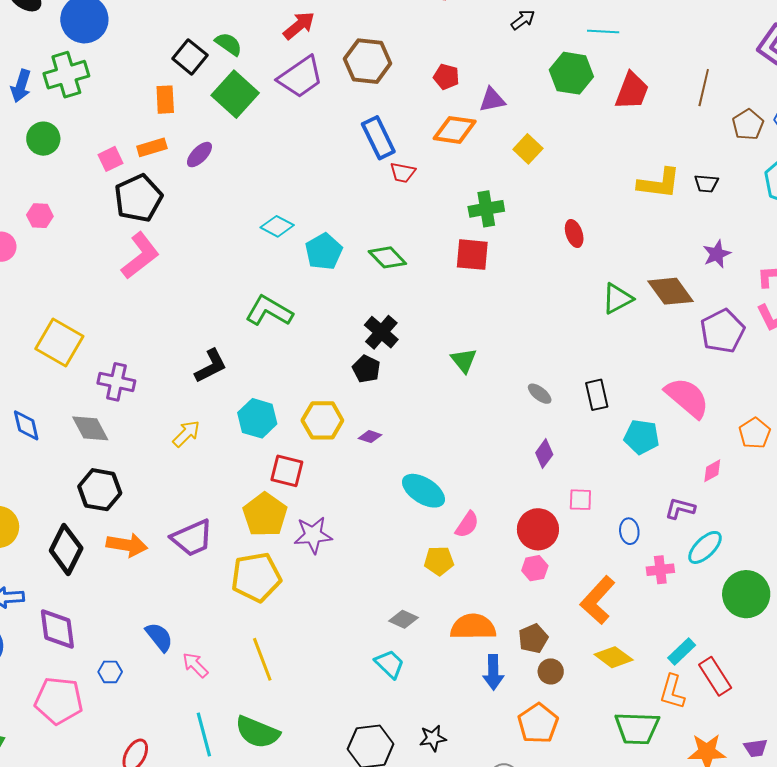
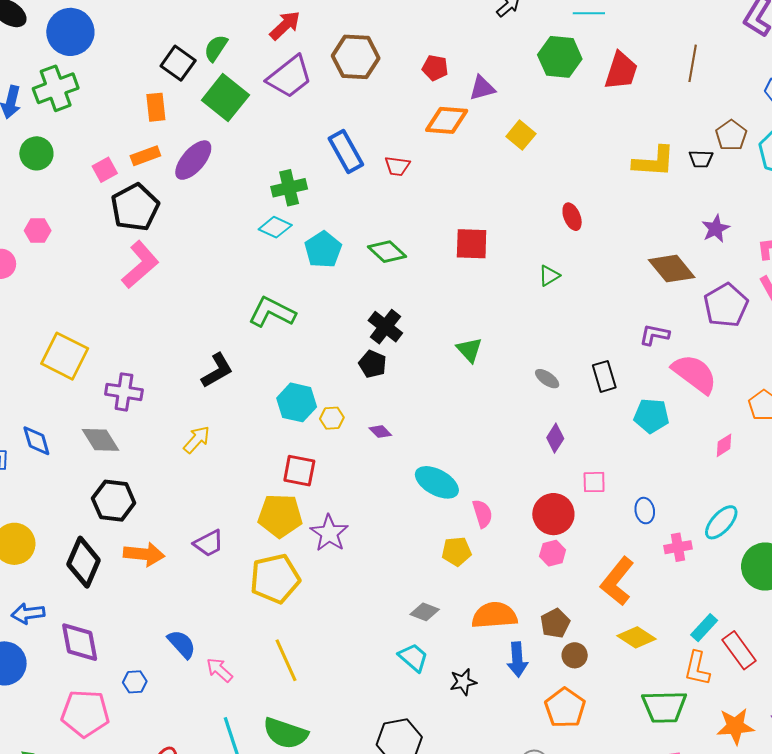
green semicircle: (229, 44) -> (216, 48), turned -88
brown pentagon: (748, 125) -> (731, 135), moved
blue rectangle: (378, 138) -> (346, 152), moved
purple ellipse: (199, 155) -> (193, 160), size x1.5
green cross: (486, 209) -> (289, 188), moved
green triangle: (617, 299) -> (549, 276), moved, size x0.7
cyan hexagon: (257, 418) -> (297, 402), moved
yellow hexagon: (322, 420) -> (332, 418), size x0.6
purple diamond: (370, 437) -> (380, 432), turned 30
purple L-shape: (680, 509) -> (654, 335), moved
yellow pentagon: (265, 515) -> (280, 516), turned -30
pink semicircle: (467, 525) -> (482, 514), turned -48
purple star: (313, 535) -> (329, 533), turned -30
purple trapezoid: (192, 538) -> (209, 543), size x0.7
black star: (433, 738) -> (463, 682), moved

